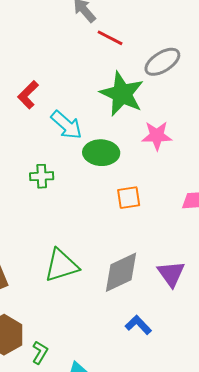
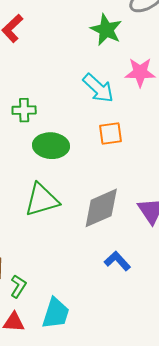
green star: (122, 94) -> (106, 30), size x0.7
cyan arrow: (66, 125) -> (98, 88), moved
green ellipse: (101, 153) -> (51, 146), moved

